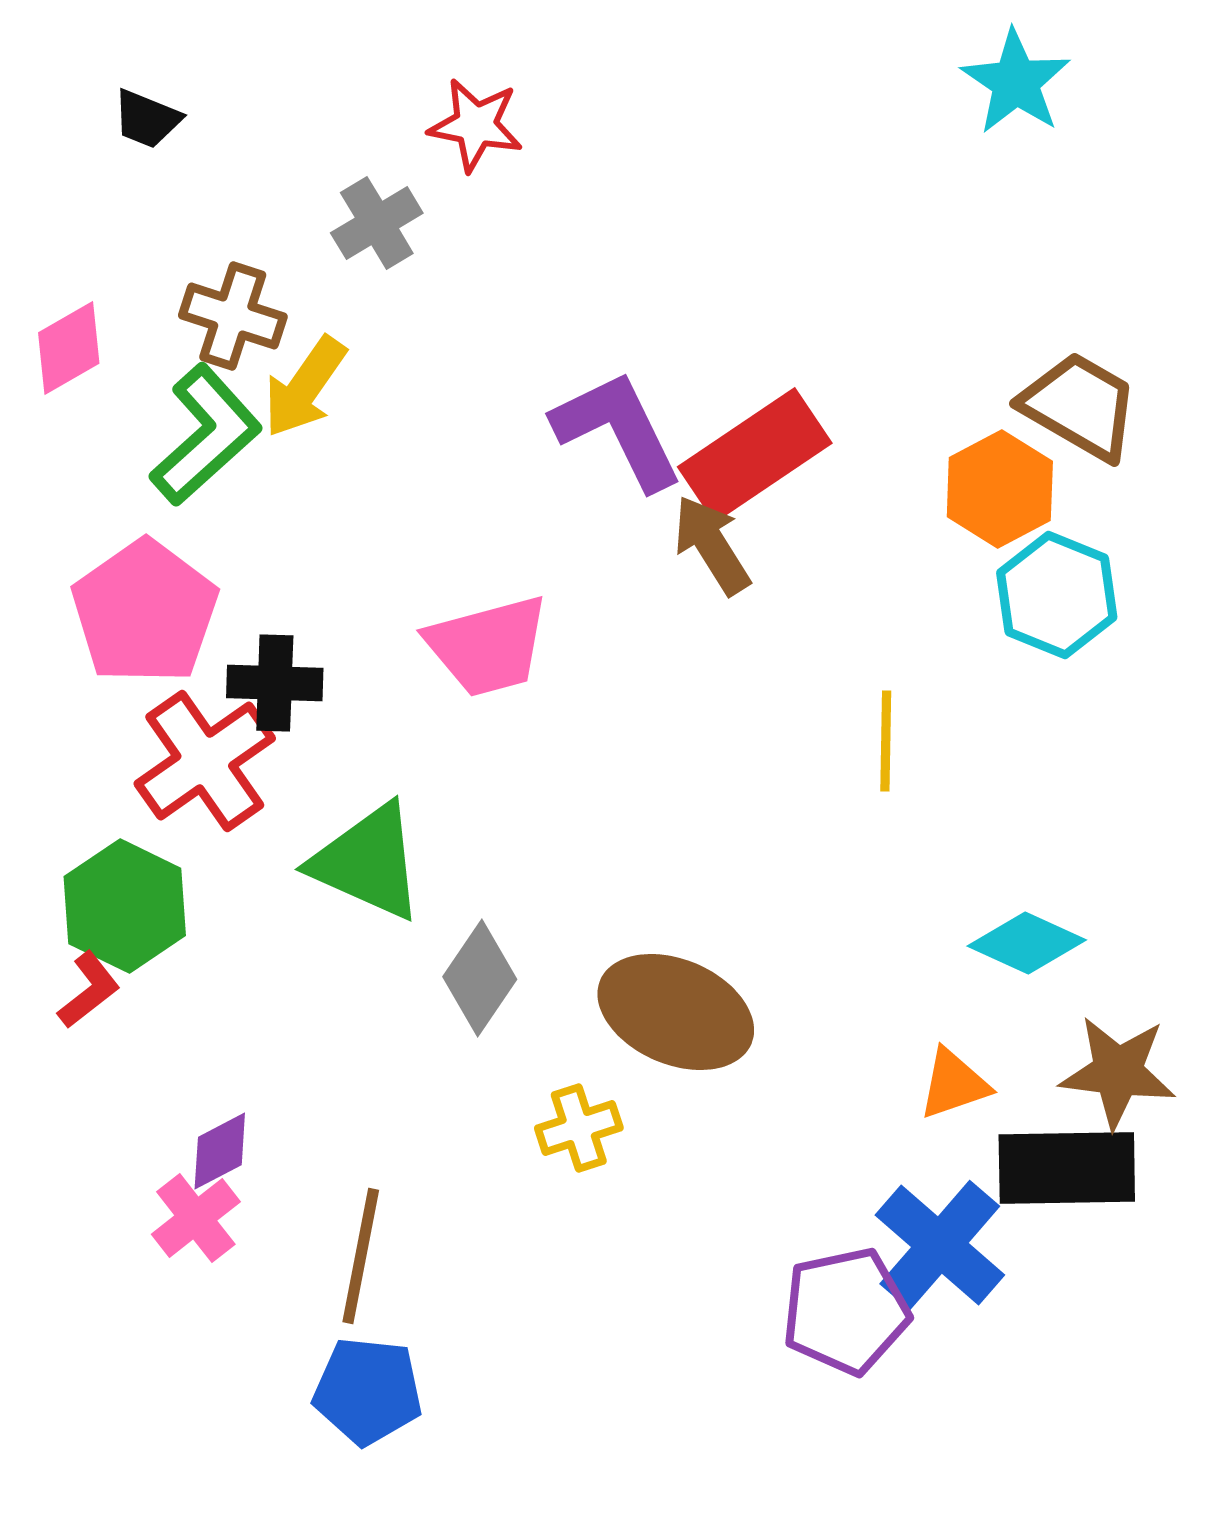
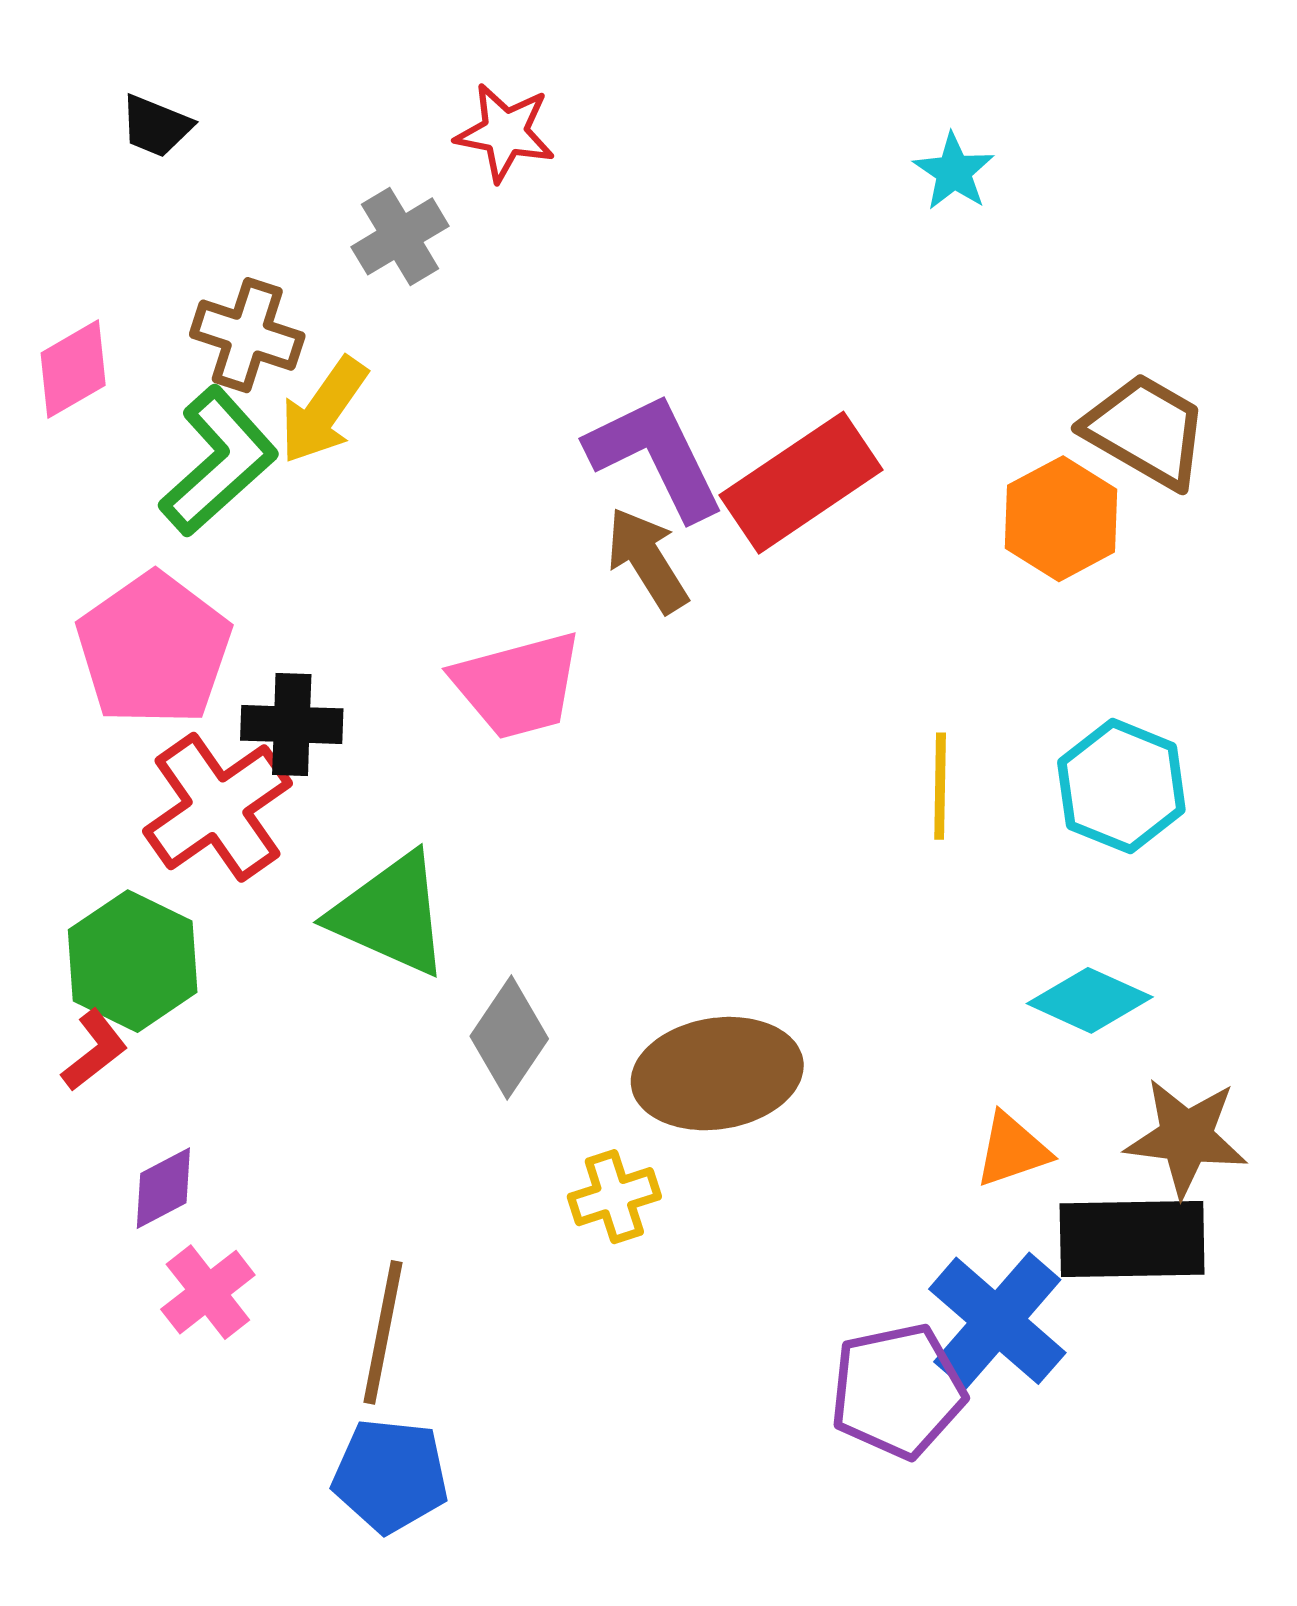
cyan star: (1016, 82) -> (954, 172), moved, size x0.7
brown arrow: (712, 545) -> (647, 560), moved
cyan hexagon: (1057, 595) -> (1121, 786), moved
brown ellipse: (676, 1012) -> (717, 1074), turned -32
purple diamond: (220, 1151) -> (163, 1188), moved

